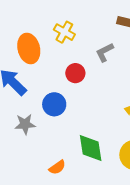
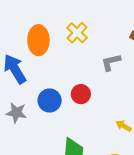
red circle: (75, 73) -> (81, 94), moved

